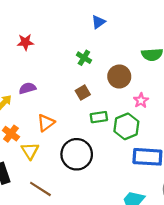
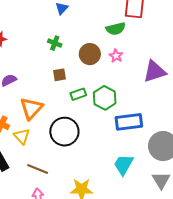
brown square: (83, 93) -> (59, 75), turned 32
pink star: (141, 100) -> (116, 56), moved
orange triangle: (46, 123) -> (31, 108), size x1.4

